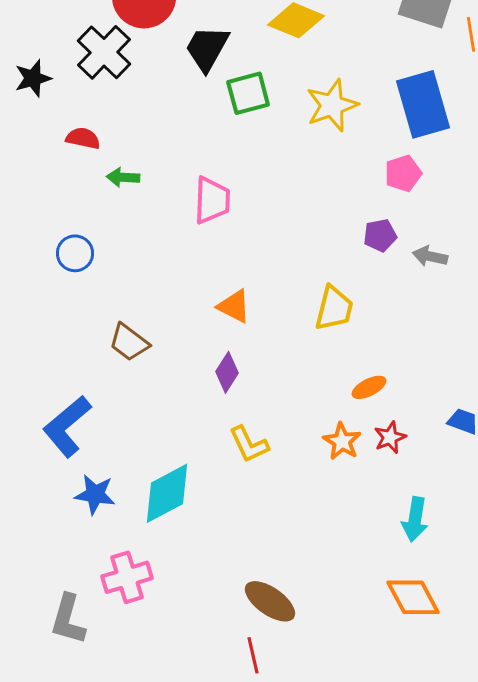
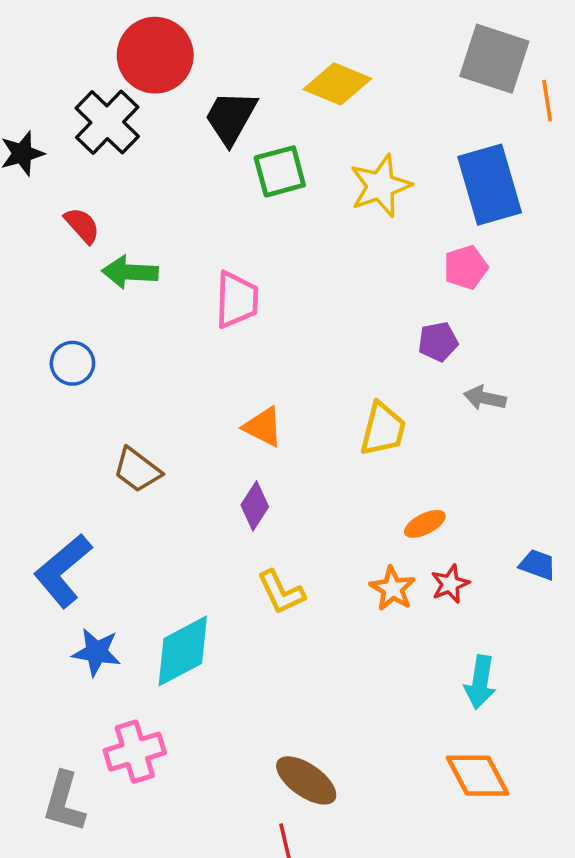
red semicircle: (83, 138) -> (82, 225), turned 36
green arrow: (123, 177) -> (130, 272), size x1.4
gray arrow: (430, 256) -> (485, 398), moved

